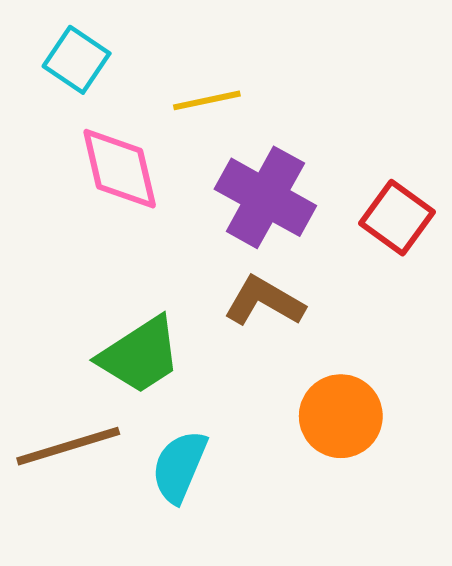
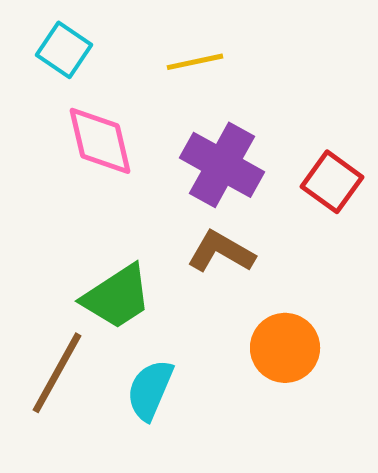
yellow line: (207, 100) -> (195, 62), moved
brown line: (68, 446) -> (57, 373), turned -44

